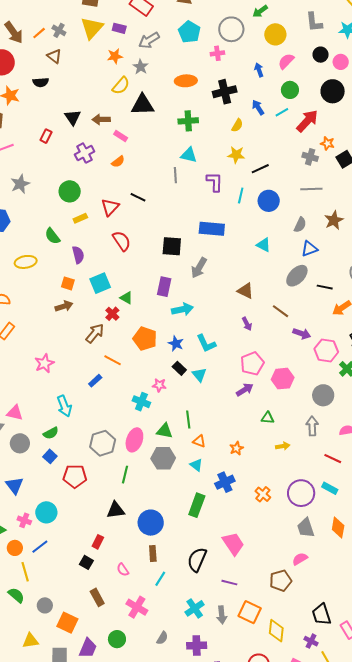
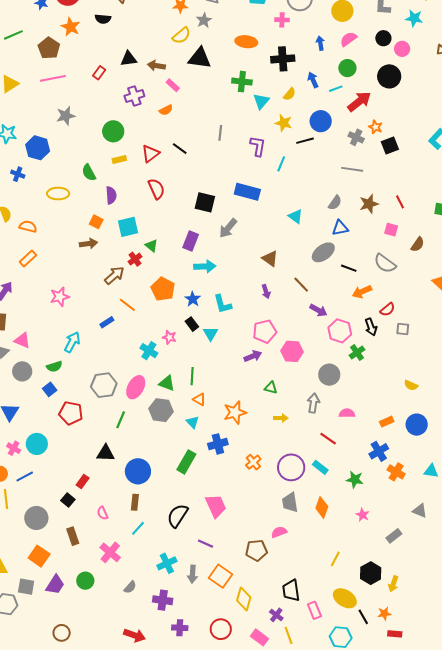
black triangle: (73, 117) -> (129, 59), turned 48
cyan triangle: (189, 155) -> (261, 101), moved, turned 48
blue circle: (269, 201) -> (321, 121), moved
cyan arrow: (64, 406) -> (72, 342), turned -140
orange star: (237, 448) -> (235, 413), size x1.6
gray circle: (45, 605) -> (36, 518), moved, size x1.5

